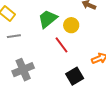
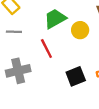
red line: (62, 45) -> (46, 49), moved
black square: (75, 76) -> (76, 76), moved

